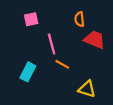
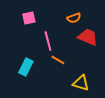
orange semicircle: (79, 19) -> (74, 18), turned -104

